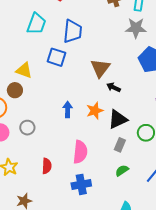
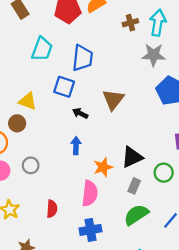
black arrow: (114, 87) -> (80, 113), moved
orange star: (95, 111) -> (103, 167), moved
green semicircle: (122, 171) -> (136, 215), size x1.6

